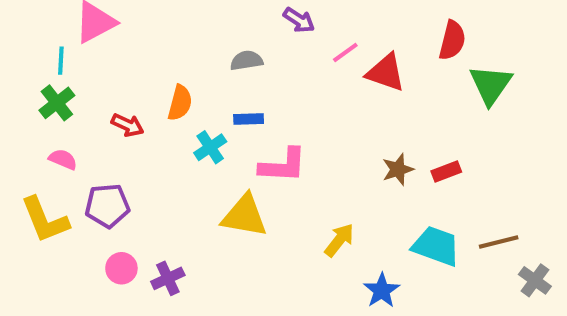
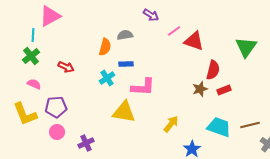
red semicircle: (452, 40) -> (213, 70), moved
orange semicircle: (180, 103) -> (105, 47), moved
pink circle: (121, 268) -> (57, 132), moved

